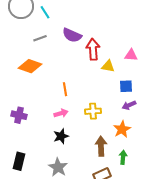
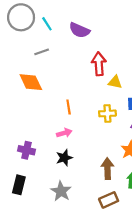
purple semicircle: (72, 35) -> (79, 30), moved
orange diamond: (30, 66) -> (31, 82), turned 45
yellow cross: (93, 111) -> (107, 113), moved
purple cross: (19, 115) -> (26, 150), moved

